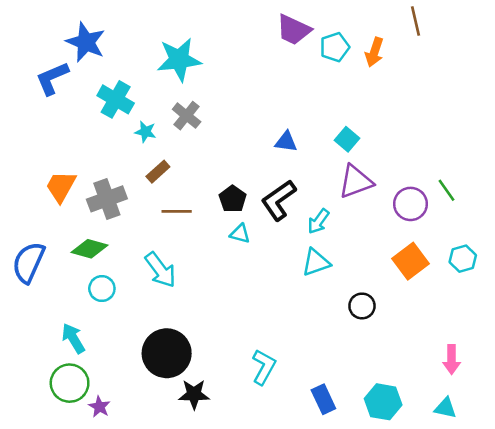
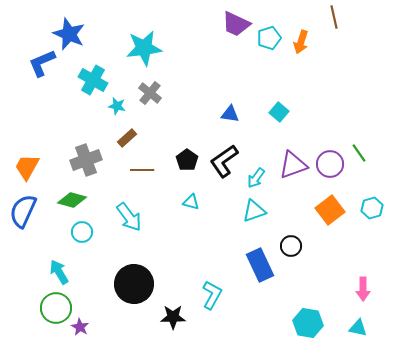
purple triangle: (356, 182) -> (293, 165), moved
orange trapezoid: (61, 187) -> (27, 167), moved
cyan triangle: (240, 234) -> (191, 202), moved
black star: (194, 394) -> (173, 317), moved
blue rectangle: (323, 399) -> (260, 265), moved, size x1.4

